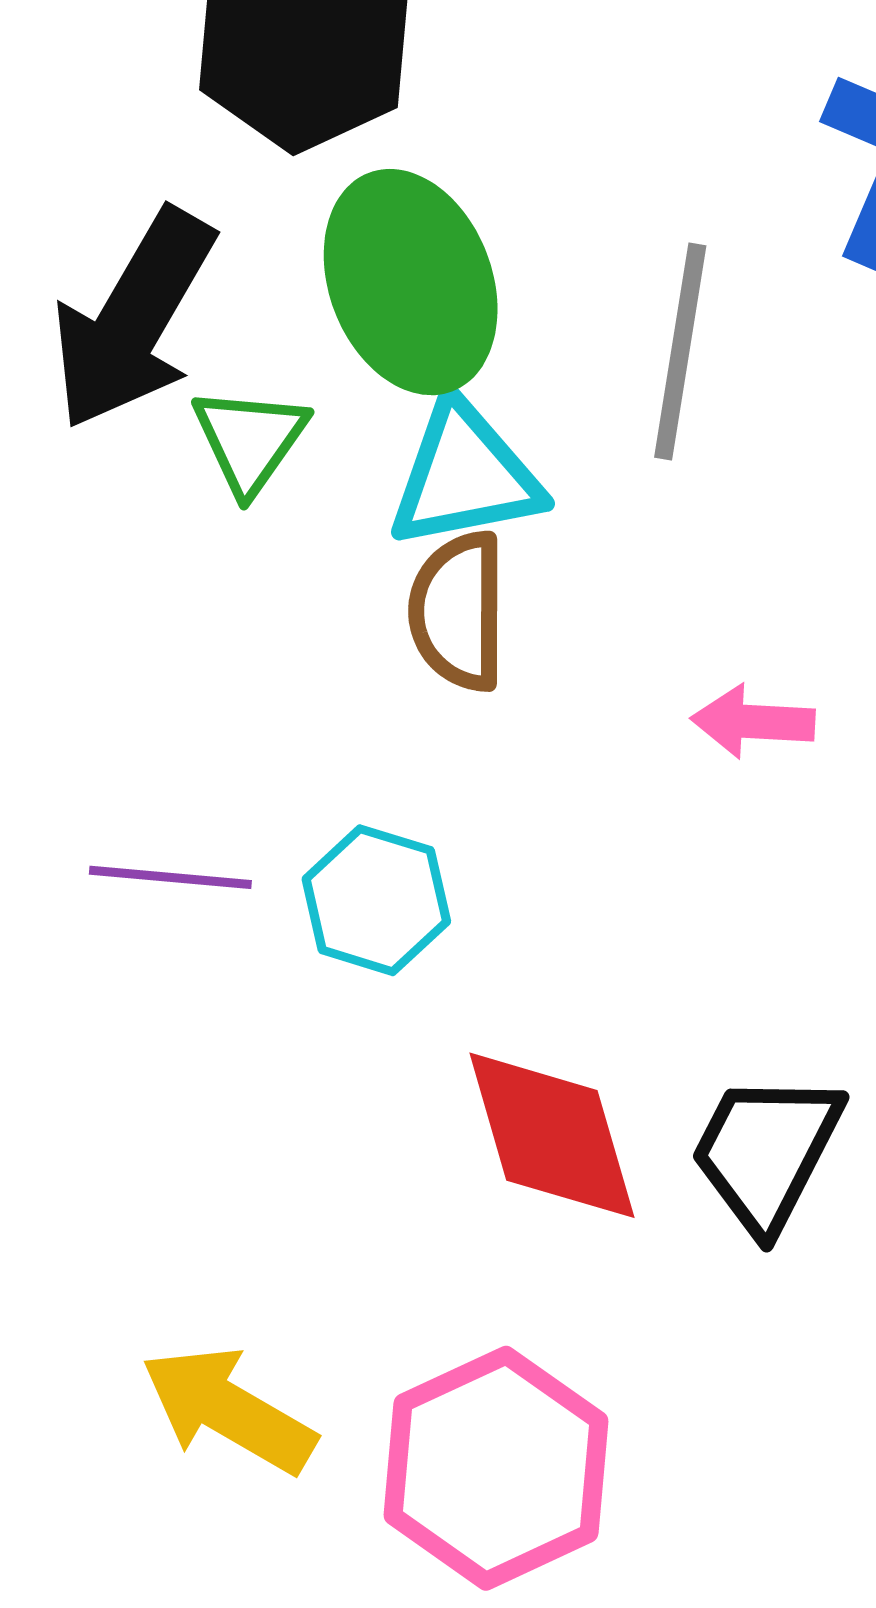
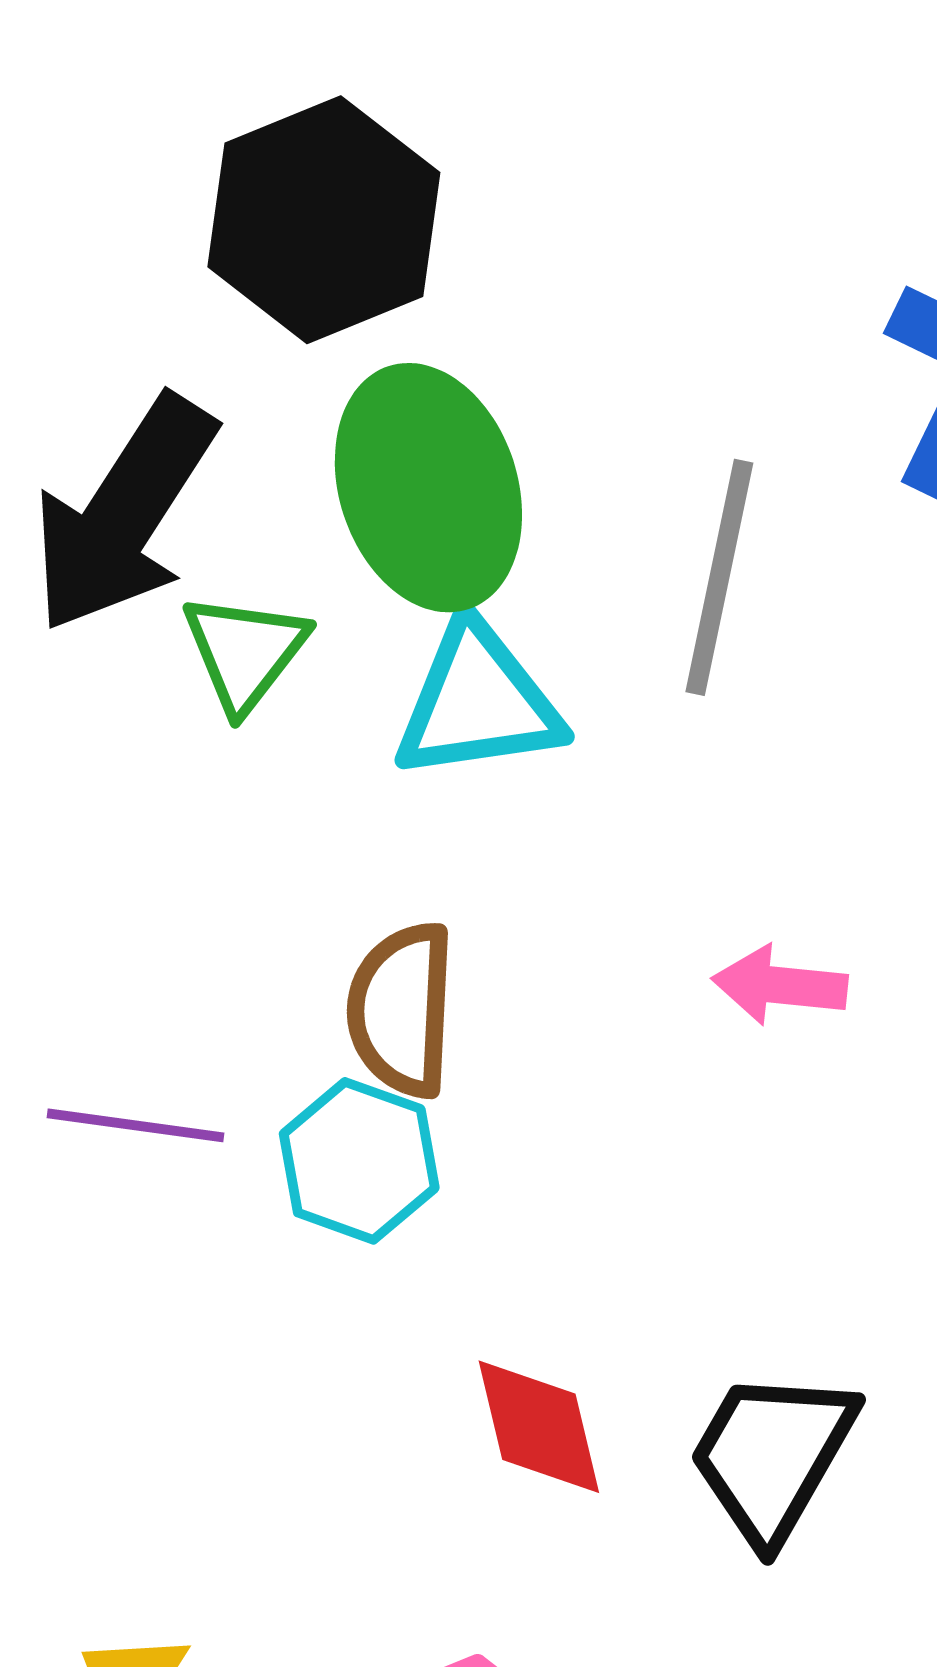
brown semicircle: (458, 611) -> (401, 1010), moved
red diamond: (552, 1135) -> (539, 1427), size x0.7

